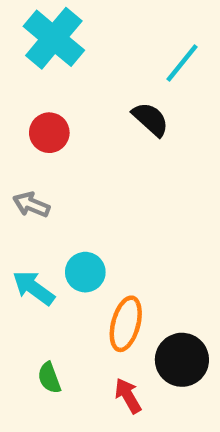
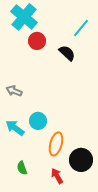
red circle: (49, 133) -> (37, 41), moved

